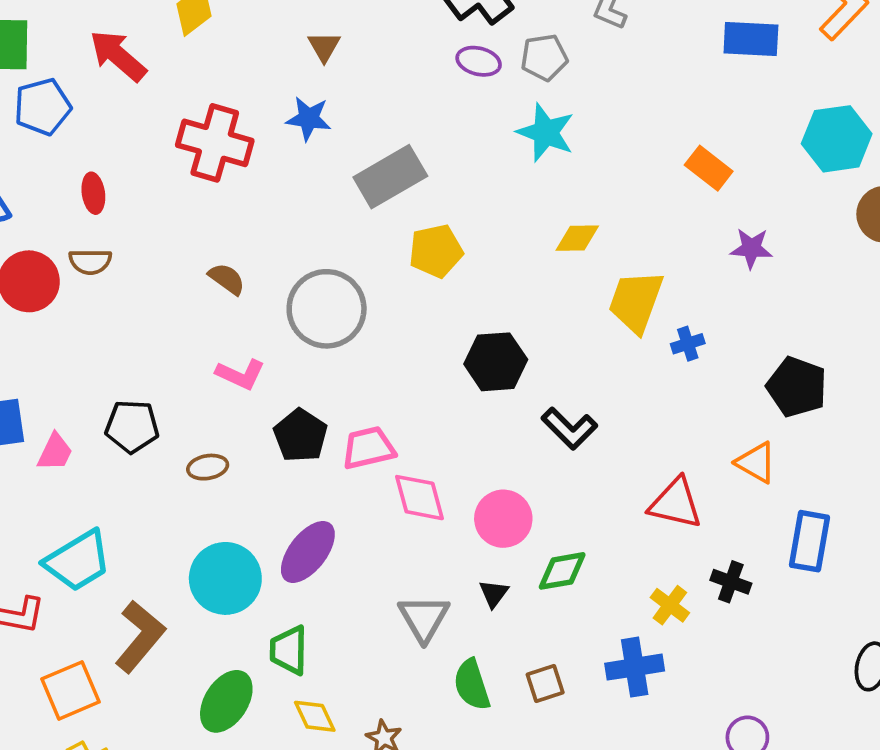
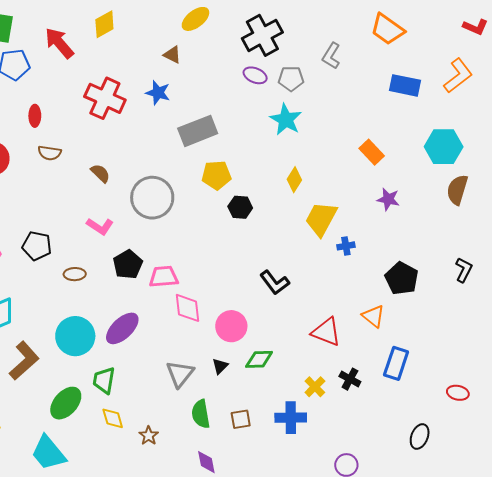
brown triangle: (324, 47) -> (172, 55), turned -42
yellow diamond: (577, 238) -> (294, 180), turned -65
brown semicircle: (90, 262) -> (50, 153), moved
black hexagon: (496, 362) -> (240, 207), moved, size x0.7

